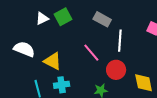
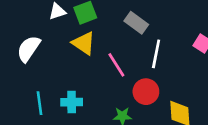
white semicircle: (24, 49) -> (29, 49), turned -85
yellow triangle: (53, 61) -> (84, 43), moved

